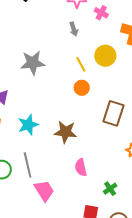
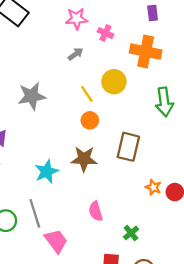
gray arrow: (74, 29) -> (76, 54), turned -104
cyan star: (28, 125) -> (47, 172), moved
brown star: (65, 132) -> (84, 159), moved

